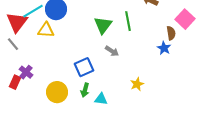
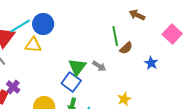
green triangle: (103, 25) -> (77, 67), moved
brown semicircle: (171, 33) -> (126, 48), moved, turned 56
blue square: (84, 67) -> (71, 82), turned -30

